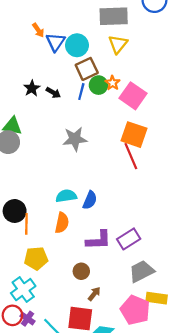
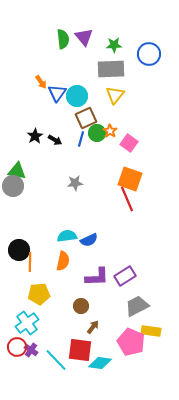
pink square: (133, 96) -> (129, 143), size x0.7
gray star: (75, 139) -> (75, 183), size x0.7
blue semicircle: (90, 200) -> (89, 240), turned 42

